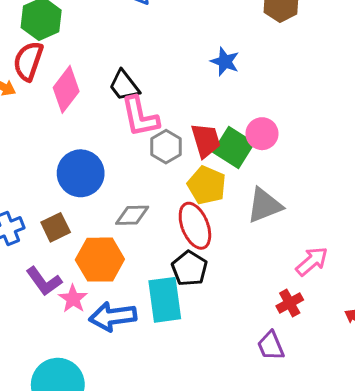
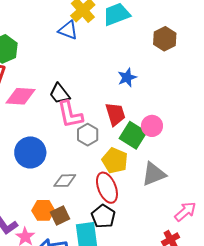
blue star: (225, 62) -> (127, 78), turned 30
pink diamond: (66, 89) -> (21, 96), turned 56
red trapezoid: (206, 140) -> (115, 114), moved
brown square: (56, 227) -> (60, 215), moved
orange hexagon: (100, 260) -> (43, 210), size x0.7

